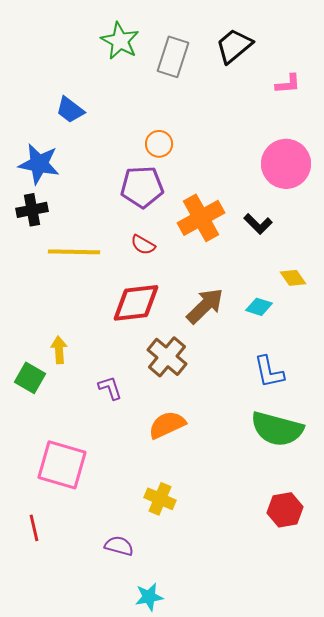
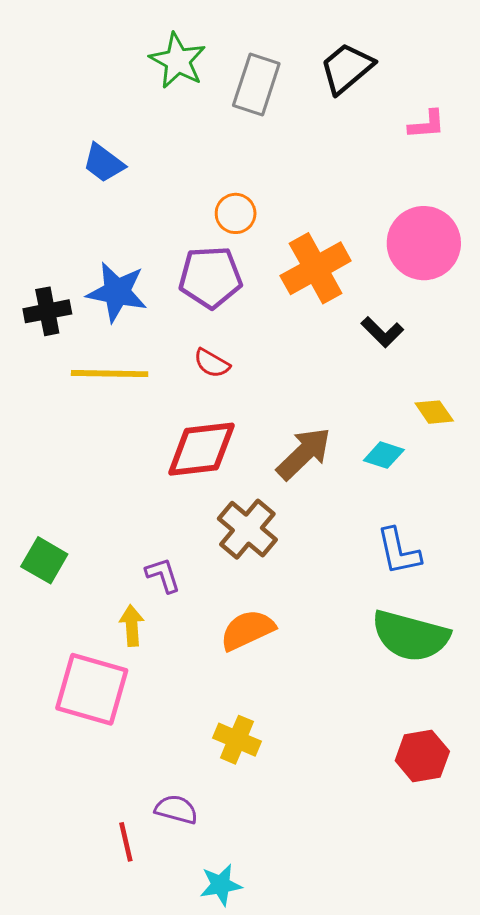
blue star: (39, 164) -> (117, 292), moved
orange cross: (201, 218) -> (316, 268), moved
yellow arrow: (59, 350) -> (132, 626), moved
red line: (34, 528) -> (126, 842), moved

